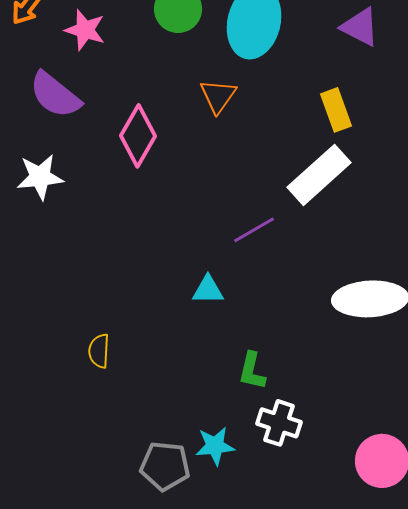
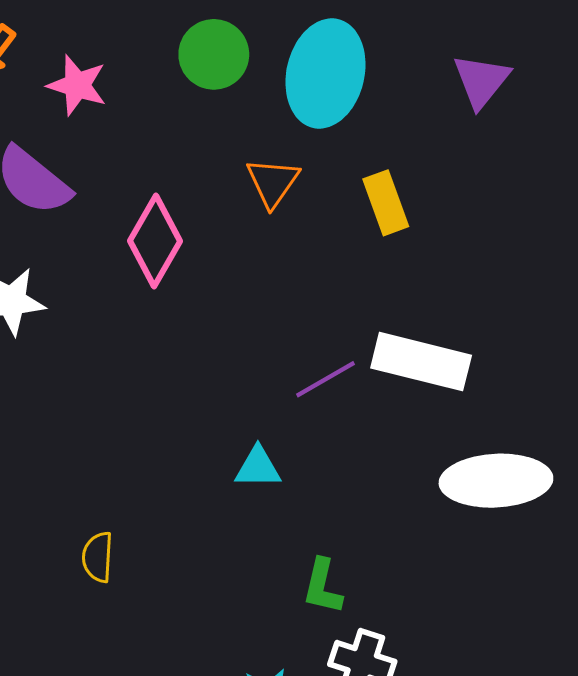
purple triangle: (360, 27) -> (481, 81), turned 42
yellow rectangle: (336, 110) -> (386, 203), moved
white rectangle: (319, 175) -> (421, 362), moved, turned 56

